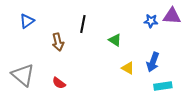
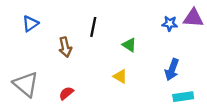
yellow triangle: (128, 68) -> (120, 76), moved
red semicircle: (59, 83) -> (66, 93), turned 104

